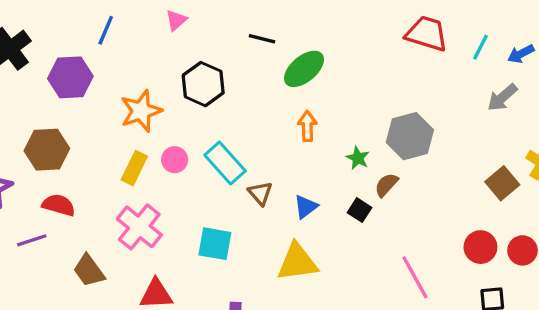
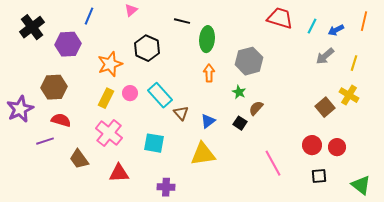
green ellipse: (304, 69) -> (207, 39), turned -45
gray hexagon: (410, 136) -> (249, 61), moved

